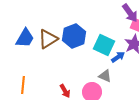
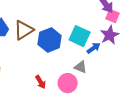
blue hexagon: (74, 36) -> (50, 40), moved

